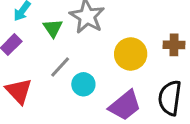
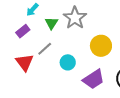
gray line: (60, 67) -> (45, 49), moved

